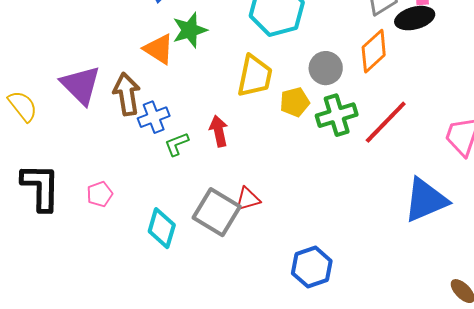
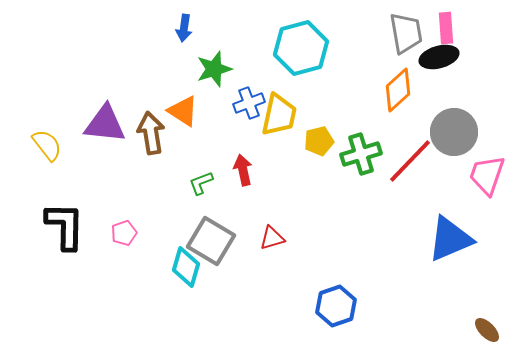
orange triangle: (159, 49) -> (183, 111), moved
gray circle: (326, 68) -> (454, 132), moved, size x1.4
purple triangle: (81, 85) -> (105, 124), turned -39
blue cross: (154, 117) -> (249, 103), moved
gray square: (217, 212) -> (211, 241), moved

